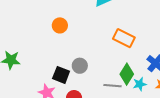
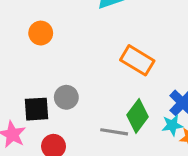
black square: (61, 75) -> (36, 109), turned -30
cyan star: (140, 84) -> (172, 125), moved

